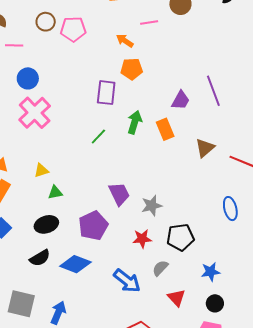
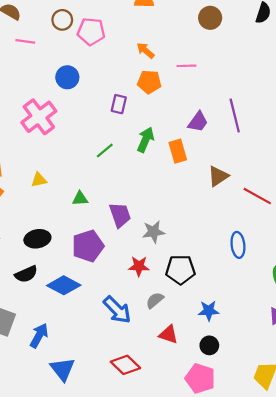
pink line: (149, 22) -> (186, 66), moved
blue circle: (28, 78) -> (67, 77), moved
purple rectangle: (106, 93) -> (119, 104), size x0.7
green triangle: (55, 192) -> (80, 199), moved
red triangle: (176, 298) -> (168, 334), turned -36

